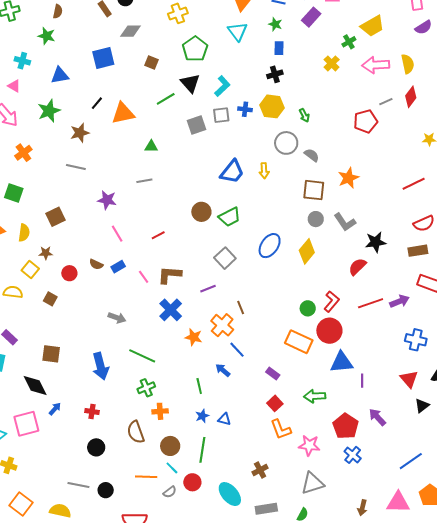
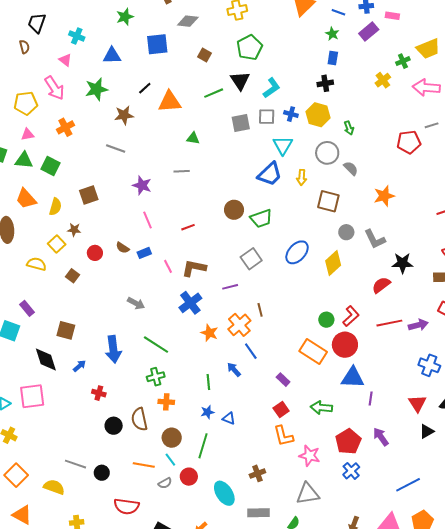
cyan triangle: (237, 32) -> (283, 145), moved
green star: (47, 36) -> (125, 17), moved, turned 30
brown square: (314, 190) -> (328, 201), moved
blue arrow: (55, 409) -> (79, 366), moved
black circle: (96, 447) -> (114, 426), moved

